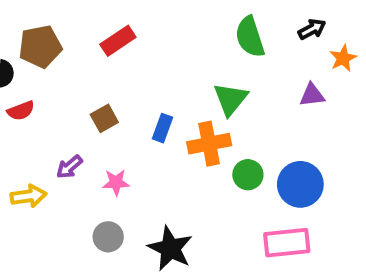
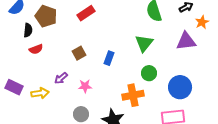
brown pentagon: (40, 47) -> (46, 16), turned 30
purple triangle: (312, 95) -> (186, 41), size x1.5
orange cross: (209, 144) -> (133, 95), moved
green circle: (248, 175) -> (149, 73), moved

